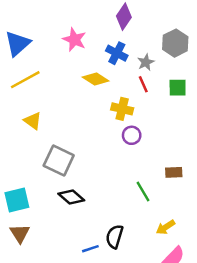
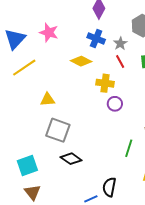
pink star: (74, 40) -> (49, 32), moved
yellow triangle: (33, 121) -> (48, 100), moved, turned -35
green line: (143, 191) -> (129, 148), turned 54

